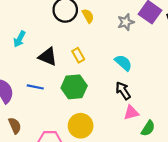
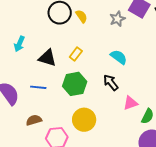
yellow rectangle: (78, 55) -> (76, 54), turned 72
black arrow: (123, 91) -> (111, 83), moved
brown semicircle: (15, 126) -> (34, 120), moved, turned -77

